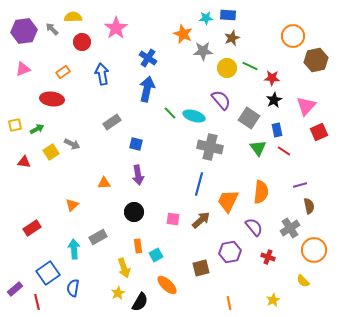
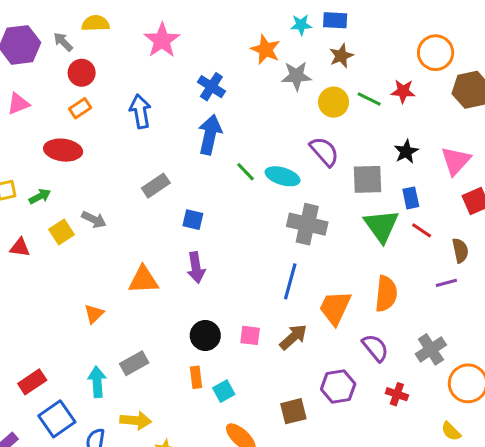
red circle: (82, 42) -> (82, 73), moved
red star: (272, 78) -> (403, 91), moved
gray square: (249, 118) -> (368, 179), turned -35
green triangle: (258, 148) -> (381, 226), size x1.4
orange triangle: (104, 183) -> (143, 280), size x1.5
brown semicircle: (309, 206) -> (460, 250), moved
black circle: (134, 212) -> (205, 335), moved
red rectangle: (32, 228) -> (32, 382), moved
yellow arrow: (124, 268) -> (136, 420), moved, turned -66

